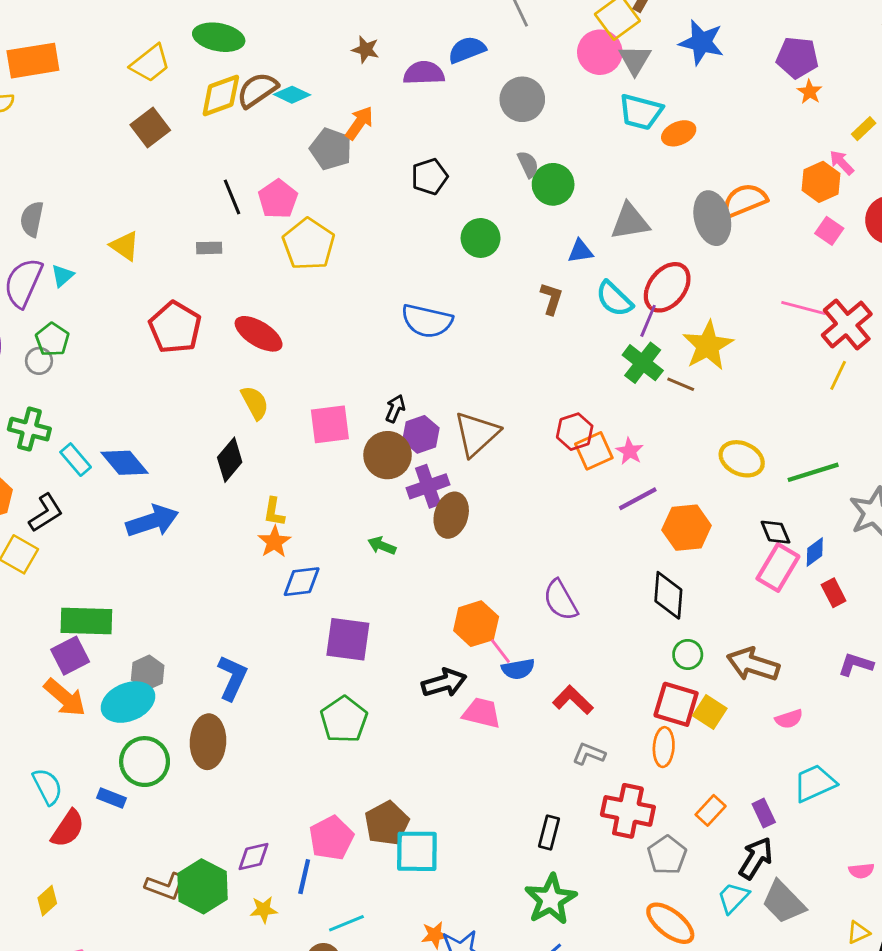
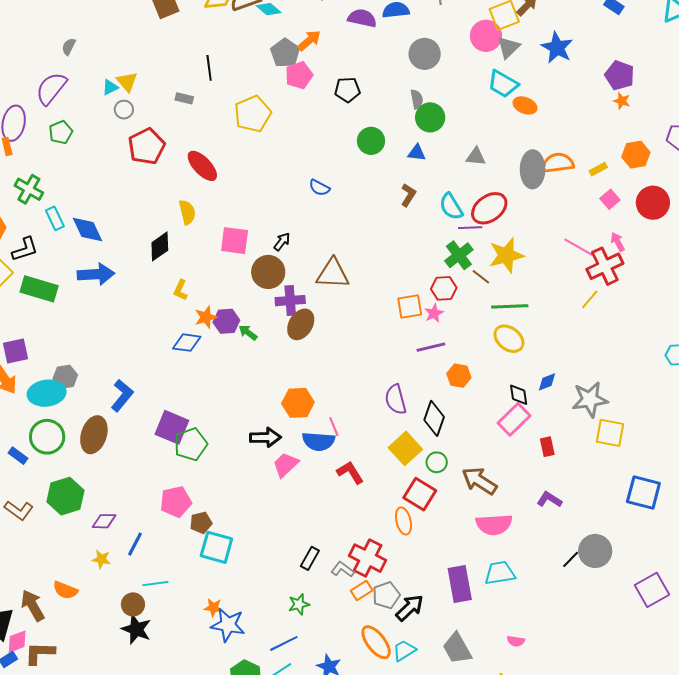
orange star: (810, 92) -> (622, 101), turned -30
yellow rectangle: (864, 129) -> (598, 169), moved
orange ellipse: (679, 133) -> (525, 105), turned 30
pink arrow: (842, 162) -> (618, 242), moved
orange hexagon: (821, 182) -> (636, 155), moved
pink pentagon: (278, 199) -> (299, 75), moved
gray semicircle: (32, 219) -> (69, 47), size x0.7
gray triangle: (630, 221) -> (476, 157), size x0.7
blue triangle: (580, 251) -> (417, 153), moved
cyan triangle: (62, 276) -> (110, 87), moved
blue semicircle: (427, 321) -> (319, 188), size x0.6
purple line: (648, 321) -> (470, 228), turned 50
gray circle: (39, 361) -> (124, 110), moved
red hexagon: (575, 432) -> (444, 288), moved
purple hexagon: (421, 434) -> (226, 321), moved
brown triangle: (476, 434) -> (333, 274), turned 30
green line: (813, 472) -> (510, 306), moved
orange hexagon: (687, 528) -> (459, 376), size x0.7
orange star: (274, 542) -> (206, 317), moved
blue diamond: (815, 552) -> (547, 382), moved
purple semicircle: (560, 600) -> (396, 399), moved
green rectangle: (86, 621) -> (39, 289), moved
purple square: (348, 639) -> (172, 427), moved
pink line: (500, 651) -> (334, 426), moved
blue semicircle: (518, 669) -> (318, 441), size x1.4
yellow square: (710, 712) -> (405, 448), moved, size x1.4
pink trapezoid: (482, 713) -> (286, 465), turned -72
pink semicircle: (789, 719) -> (494, 525), size x1.8
orange ellipse: (664, 747) -> (404, 521), turned -32
gray L-shape: (589, 754) -> (343, 569), moved
orange rectangle: (711, 810) -> (362, 590), moved
purple rectangle: (764, 813) -> (460, 584), size x1.8
brown pentagon: (387, 823) -> (201, 523), size x0.7
pink pentagon: (331, 838) -> (176, 502), moved
black arrow: (756, 858) -> (410, 608), moved
brown L-shape: (165, 886) -> (19, 510), moved
green hexagon: (203, 886) -> (65, 496), moved
cyan trapezoid: (733, 898) -> (404, 651), moved
green star: (551, 899) -> (299, 604), size x0.6

